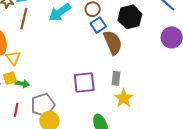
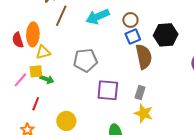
yellow triangle: (13, 58) -> (43, 52), turned 42
yellow star: (124, 98) -> (144, 113), turned -30
gray pentagon: (43, 105) -> (85, 60), moved

